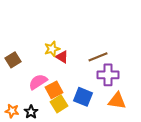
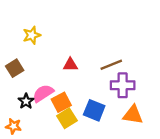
yellow star: (52, 49) -> (32, 35), moved
red triangle: (62, 57) -> (70, 65), turned -32
black star: (31, 112) -> (26, 101), moved

